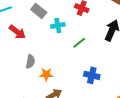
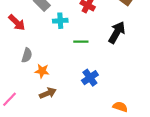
green line: (79, 43) -> (81, 42), turned 32
blue cross: (92, 75) -> (90, 78), turned 35

